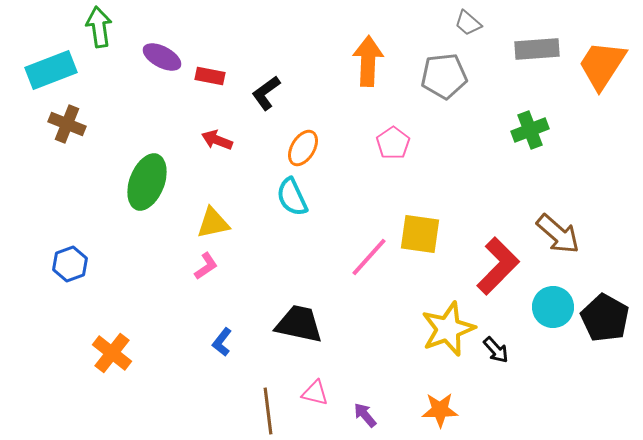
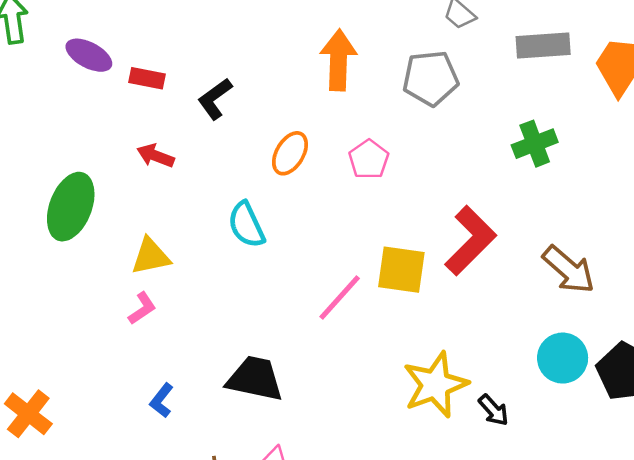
orange ellipse: (303, 148) -> (290, 153), moved
red L-shape: (498, 266) -> (470, 241), moved

